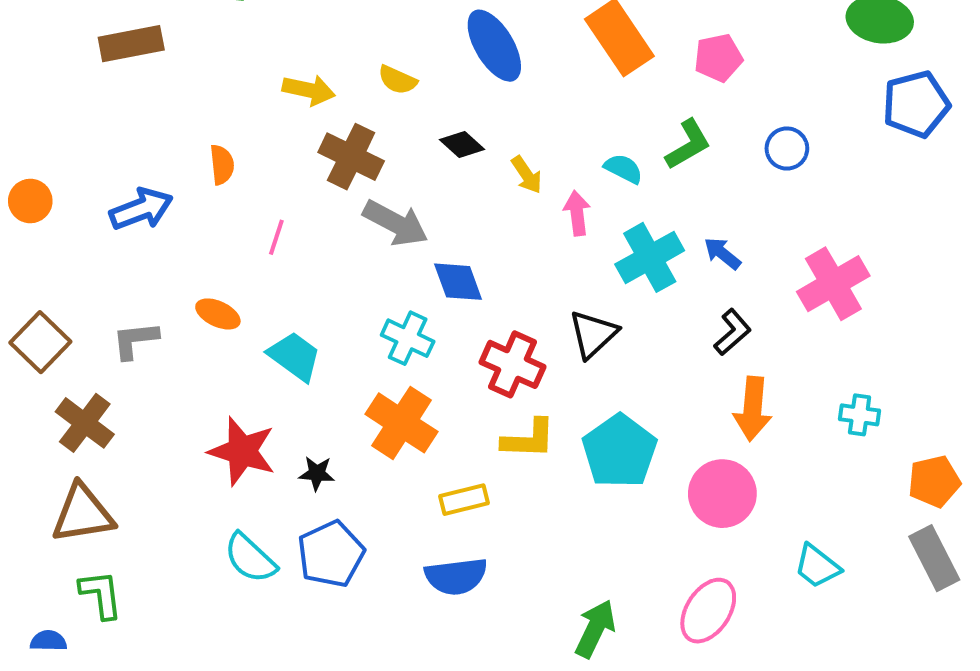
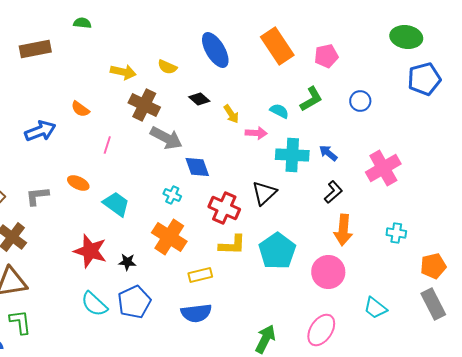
orange semicircle: (222, 165) -> (80, 109), turned 132
pink arrow: (577, 213) -> (256, 133), turned 100
cyan cross: (650, 257) -> (292, 155), turned 32
cyan cross: (408, 338) -> (172, 195), size x0.7

